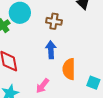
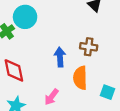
brown cross: (54, 21) -> (89, 47), moved

